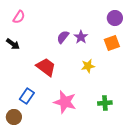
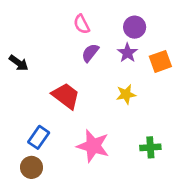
pink semicircle: (19, 17) -> (82, 24), moved, turned 120
purple circle: (115, 18) -> (135, 27), moved
purple star: (81, 37) -> (127, 53), moved
brown circle: (14, 117) -> (32, 167), moved

